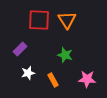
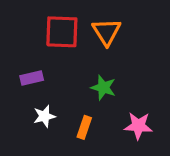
purple rectangle: (20, 49) -> (32, 78), turned 32
orange rectangle: (53, 80) -> (84, 127), turned 48

